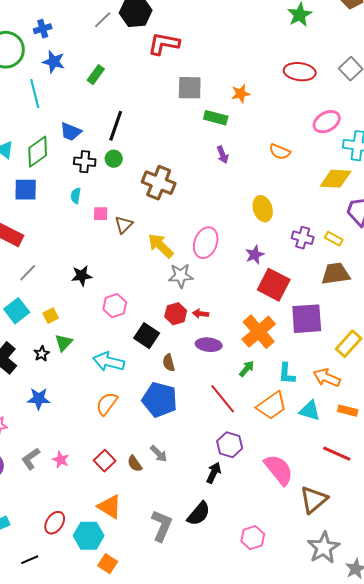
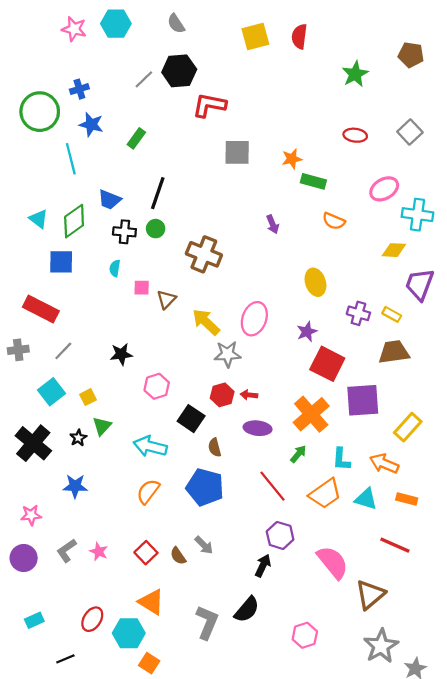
red ellipse: (300, 72) -> (355, 135), size x0.7
green rectangle: (216, 118) -> (313, 181), moved
yellow diamond: (336, 179) -> (394, 250), size x0.7

